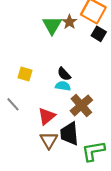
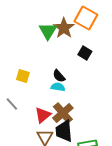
brown star: (69, 22) -> (64, 28), size x1.5
black square: (99, 34) -> (85, 53), moved
brown cross: (81, 105) -> (63, 113), moved

